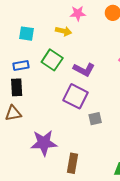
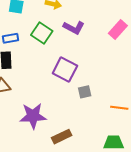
purple L-shape: (84, 69) -> (74, 28), moved
brown rectangle: (72, 163) -> (62, 137), turned 54

